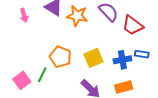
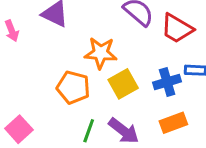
orange star: (77, 16) -> (101, 53), moved
green line: (42, 75) -> (89, 131), moved

